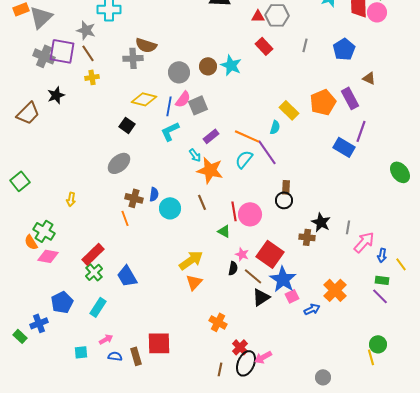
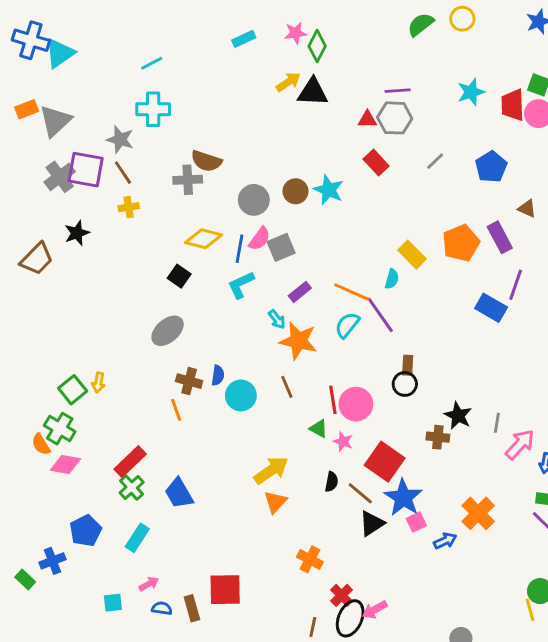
gray line: (305, 45) -> (435, 161), turned 32
gray cross: (44, 56) -> (60, 177), turned 30
green square: (20, 181) -> (73, 390), moved
pink star: (242, 254) -> (343, 441), moved

